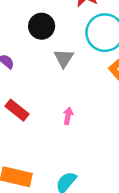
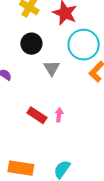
red rectangle: (17, 110) -> (37, 115), moved

